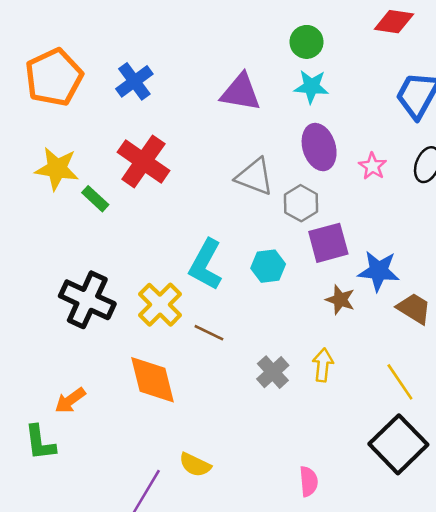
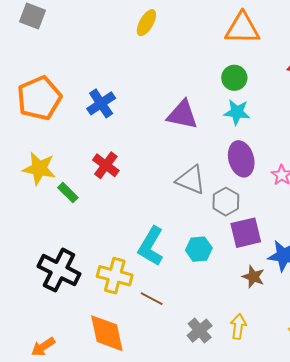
red cross: (143, 161) -> (106, 165), size x0.7
yellow cross: (160, 305) -> (115, 276), turned -32

